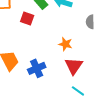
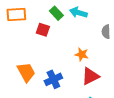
red triangle: (74, 66) -> (90, 76), turned 30

